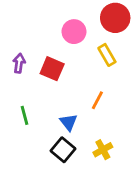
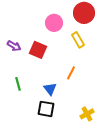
purple arrow: (19, 63) -> (14, 46), turned 112
black square: (63, 150) -> (46, 109), turned -30
yellow cross: (103, 150) -> (87, 114), moved

